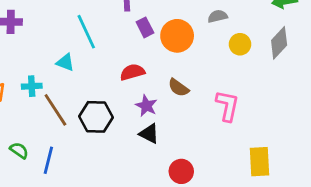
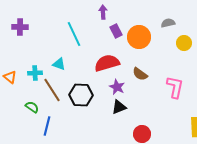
cyan triangle: (65, 62) -> (59, 64), moved
red semicircle: (132, 72) -> (107, 63), size x1.4
black triangle: (149, 134) -> (119, 107), turned -49
green semicircle: (19, 150) -> (32, 107), moved

